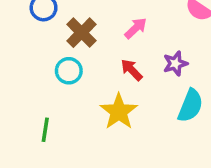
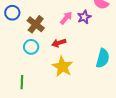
purple star: (175, 64) -> (84, 17), moved
red arrow: (132, 70) -> (59, 43), moved, turned -56

